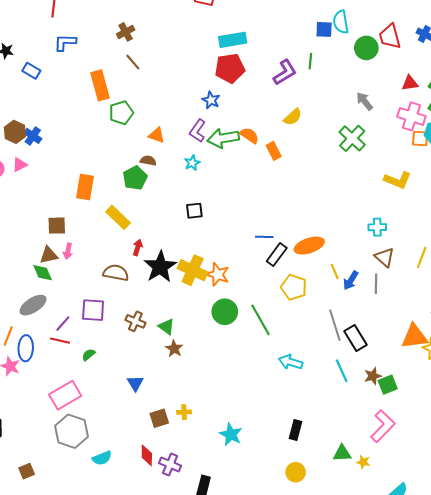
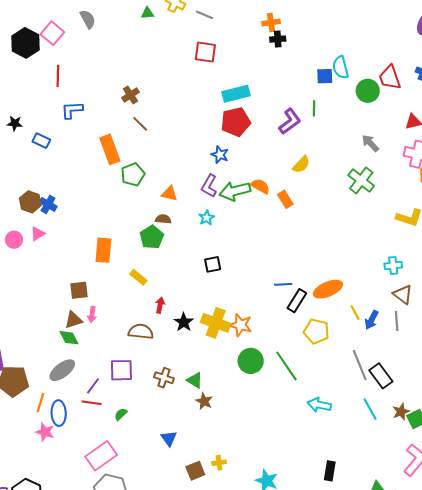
yellow rectangle: (118, 217) -> (138, 277), size x0.7
black star: (160, 267) -> (184, 322), size x0.6

